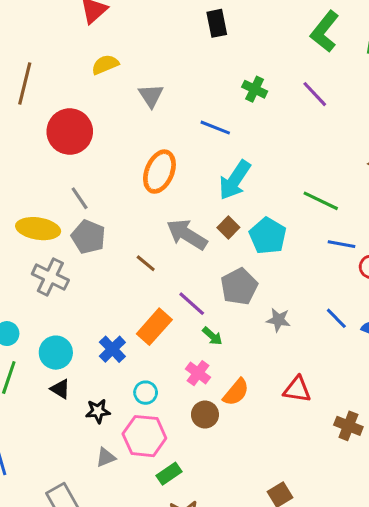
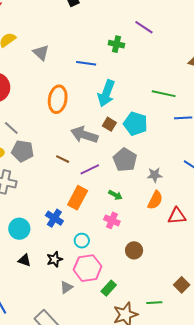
green cross: (255, 89) -> (116, 44), moved
purple line: (192, 304) -> (90, 169), moved, turned -54
black triangle: (60, 389) -> (24, 260), moved
orange semicircle: (236, 392) -> (155, 200), moved
brown circle: (205, 415) -> (134, 250), moved

